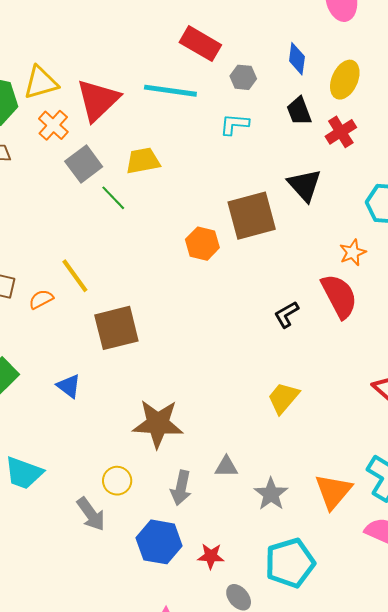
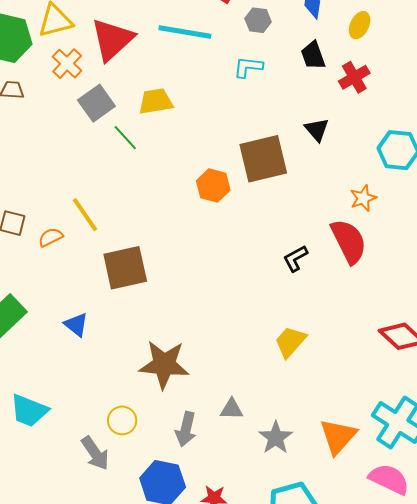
yellow ellipse: (345, 80) -> (360, 25), size x0.7
black triangle: (305, 185) -> (317, 130), size x0.7

